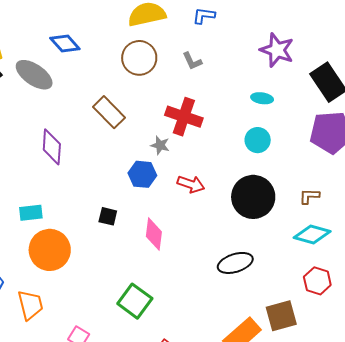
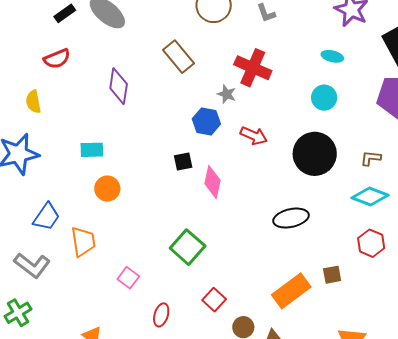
black square: (108, 216) -> (183, 161), moved, turned -30
orange circle: (50, 250) -> (107, 189), size x0.6
brown square: (281, 316) -> (332, 275), size x0.6

